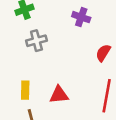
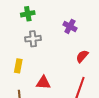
yellow rectangle: (25, 90) -> (18, 66), moved

